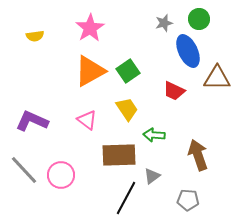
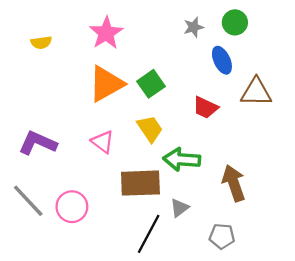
blue ellipse: (188, 51) -> (222, 60), size x0.7
green arrow: (154, 135) -> (182, 159), size x1.4

